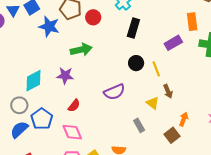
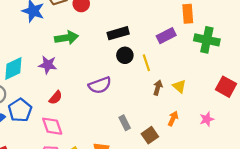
black rectangle: (133, 28) -> (118, 33), moved, turned 54
brown arrow: (168, 91) -> (158, 88), turned -144
yellow triangle: (153, 103) -> (179, 86), moved
brown square: (172, 135) -> (150, 135), moved

